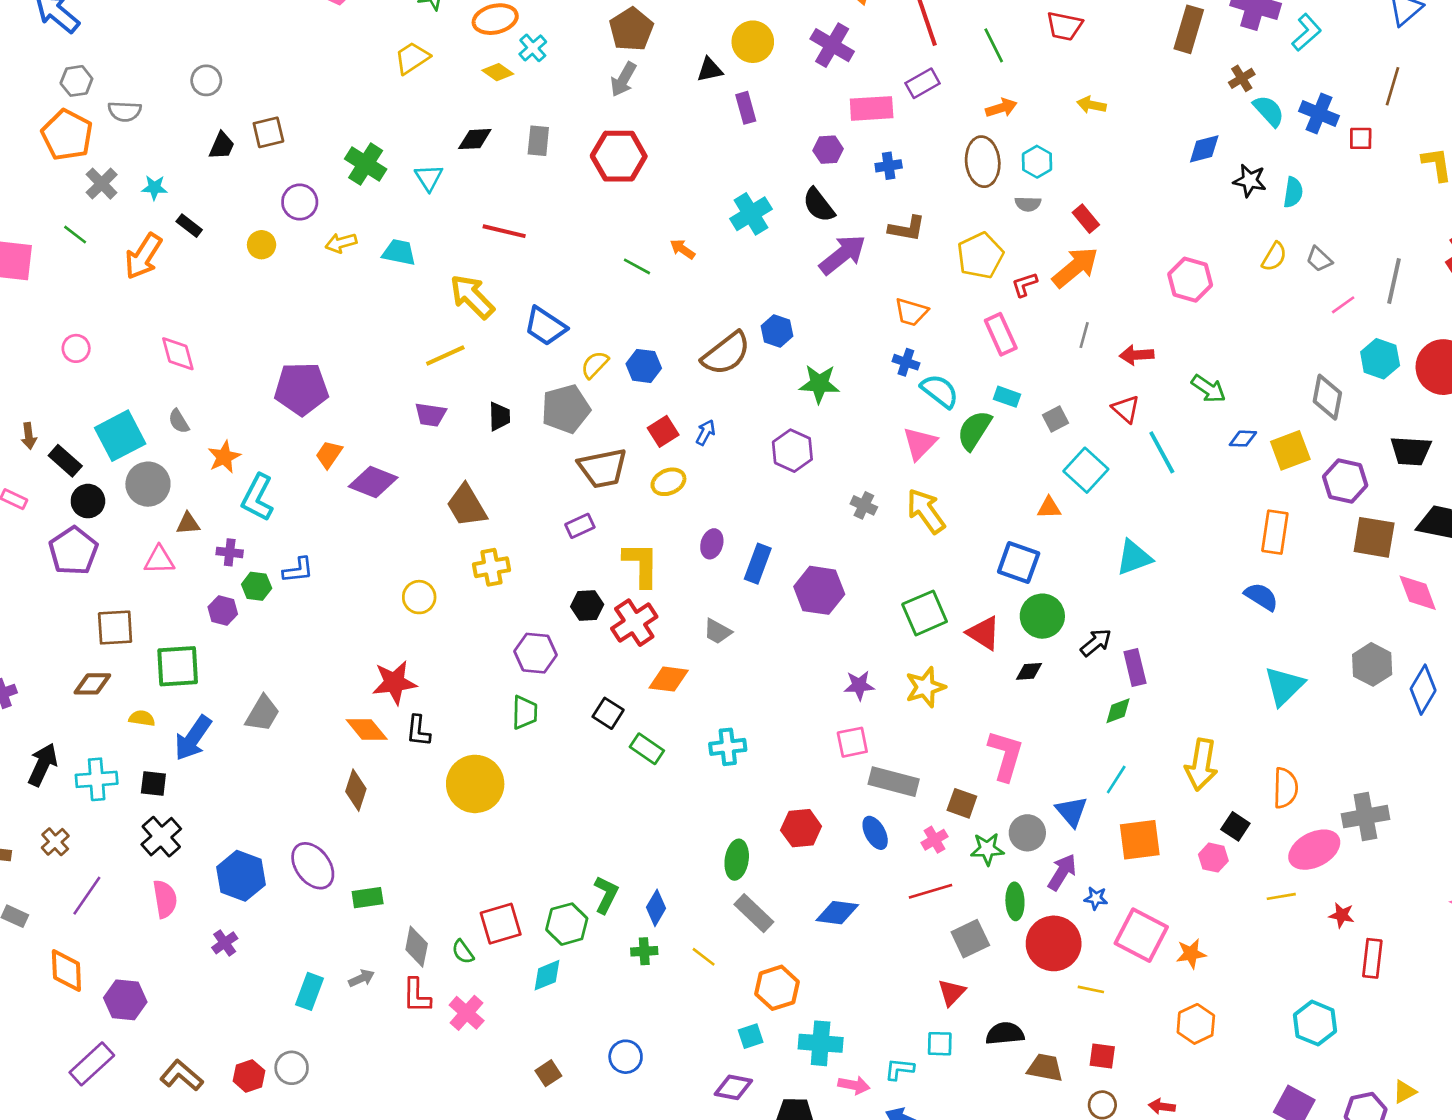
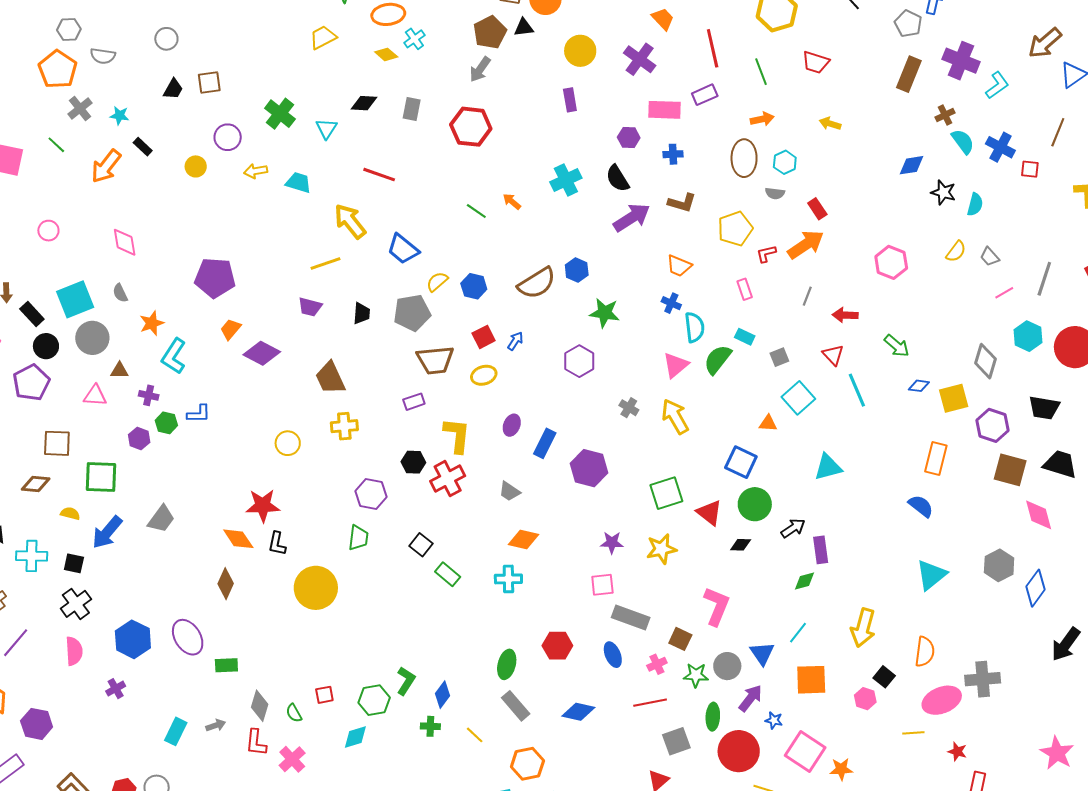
black triangle: (710, 70) -> (524, 27), moved
pink rectangle: (1001, 334) -> (745, 289), size x0.7
cyan semicircle: (940, 391) -> (694, 327), turned 40
orange diamond: (669, 679) -> (524, 540), moved
red square: (501, 924) -> (324, 695), size x0.6

